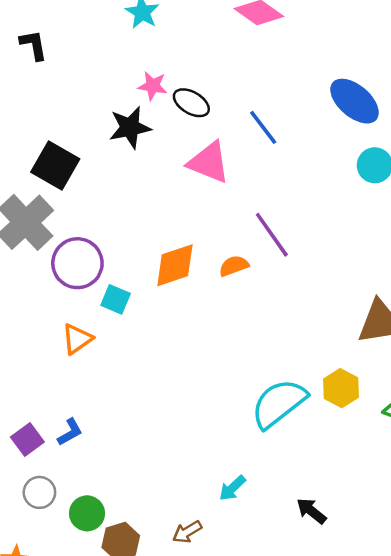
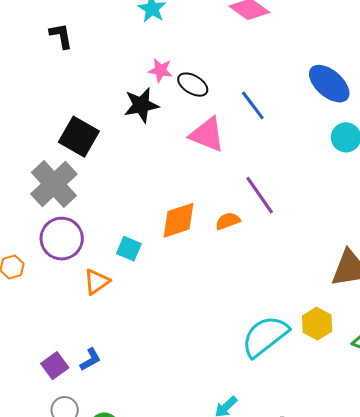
purple circle: (77, 263) -> (62, 239), moved

